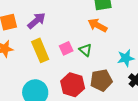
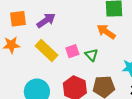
yellow rectangle: (40, 50) -> (46, 50), turned -30

